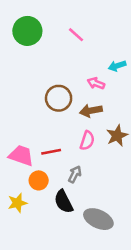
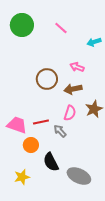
cyan arrow: (117, 66) -> (94, 42), moved
gray arrow: (75, 174) -> (60, 131), moved, turned -72
yellow star: (17, 203) -> (22, 177), moved

